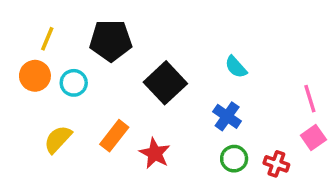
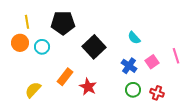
yellow line: (47, 39) -> (27, 22), turned -32
pink square: (313, 137) -> (152, 62), moved
yellow semicircle: (58, 139) -> (33, 90), moved

